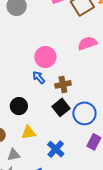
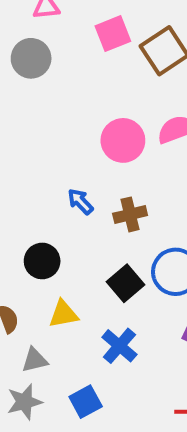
pink circle: (45, 57) -> (123, 140), moved
black square: (61, 107) -> (125, 283), moved

